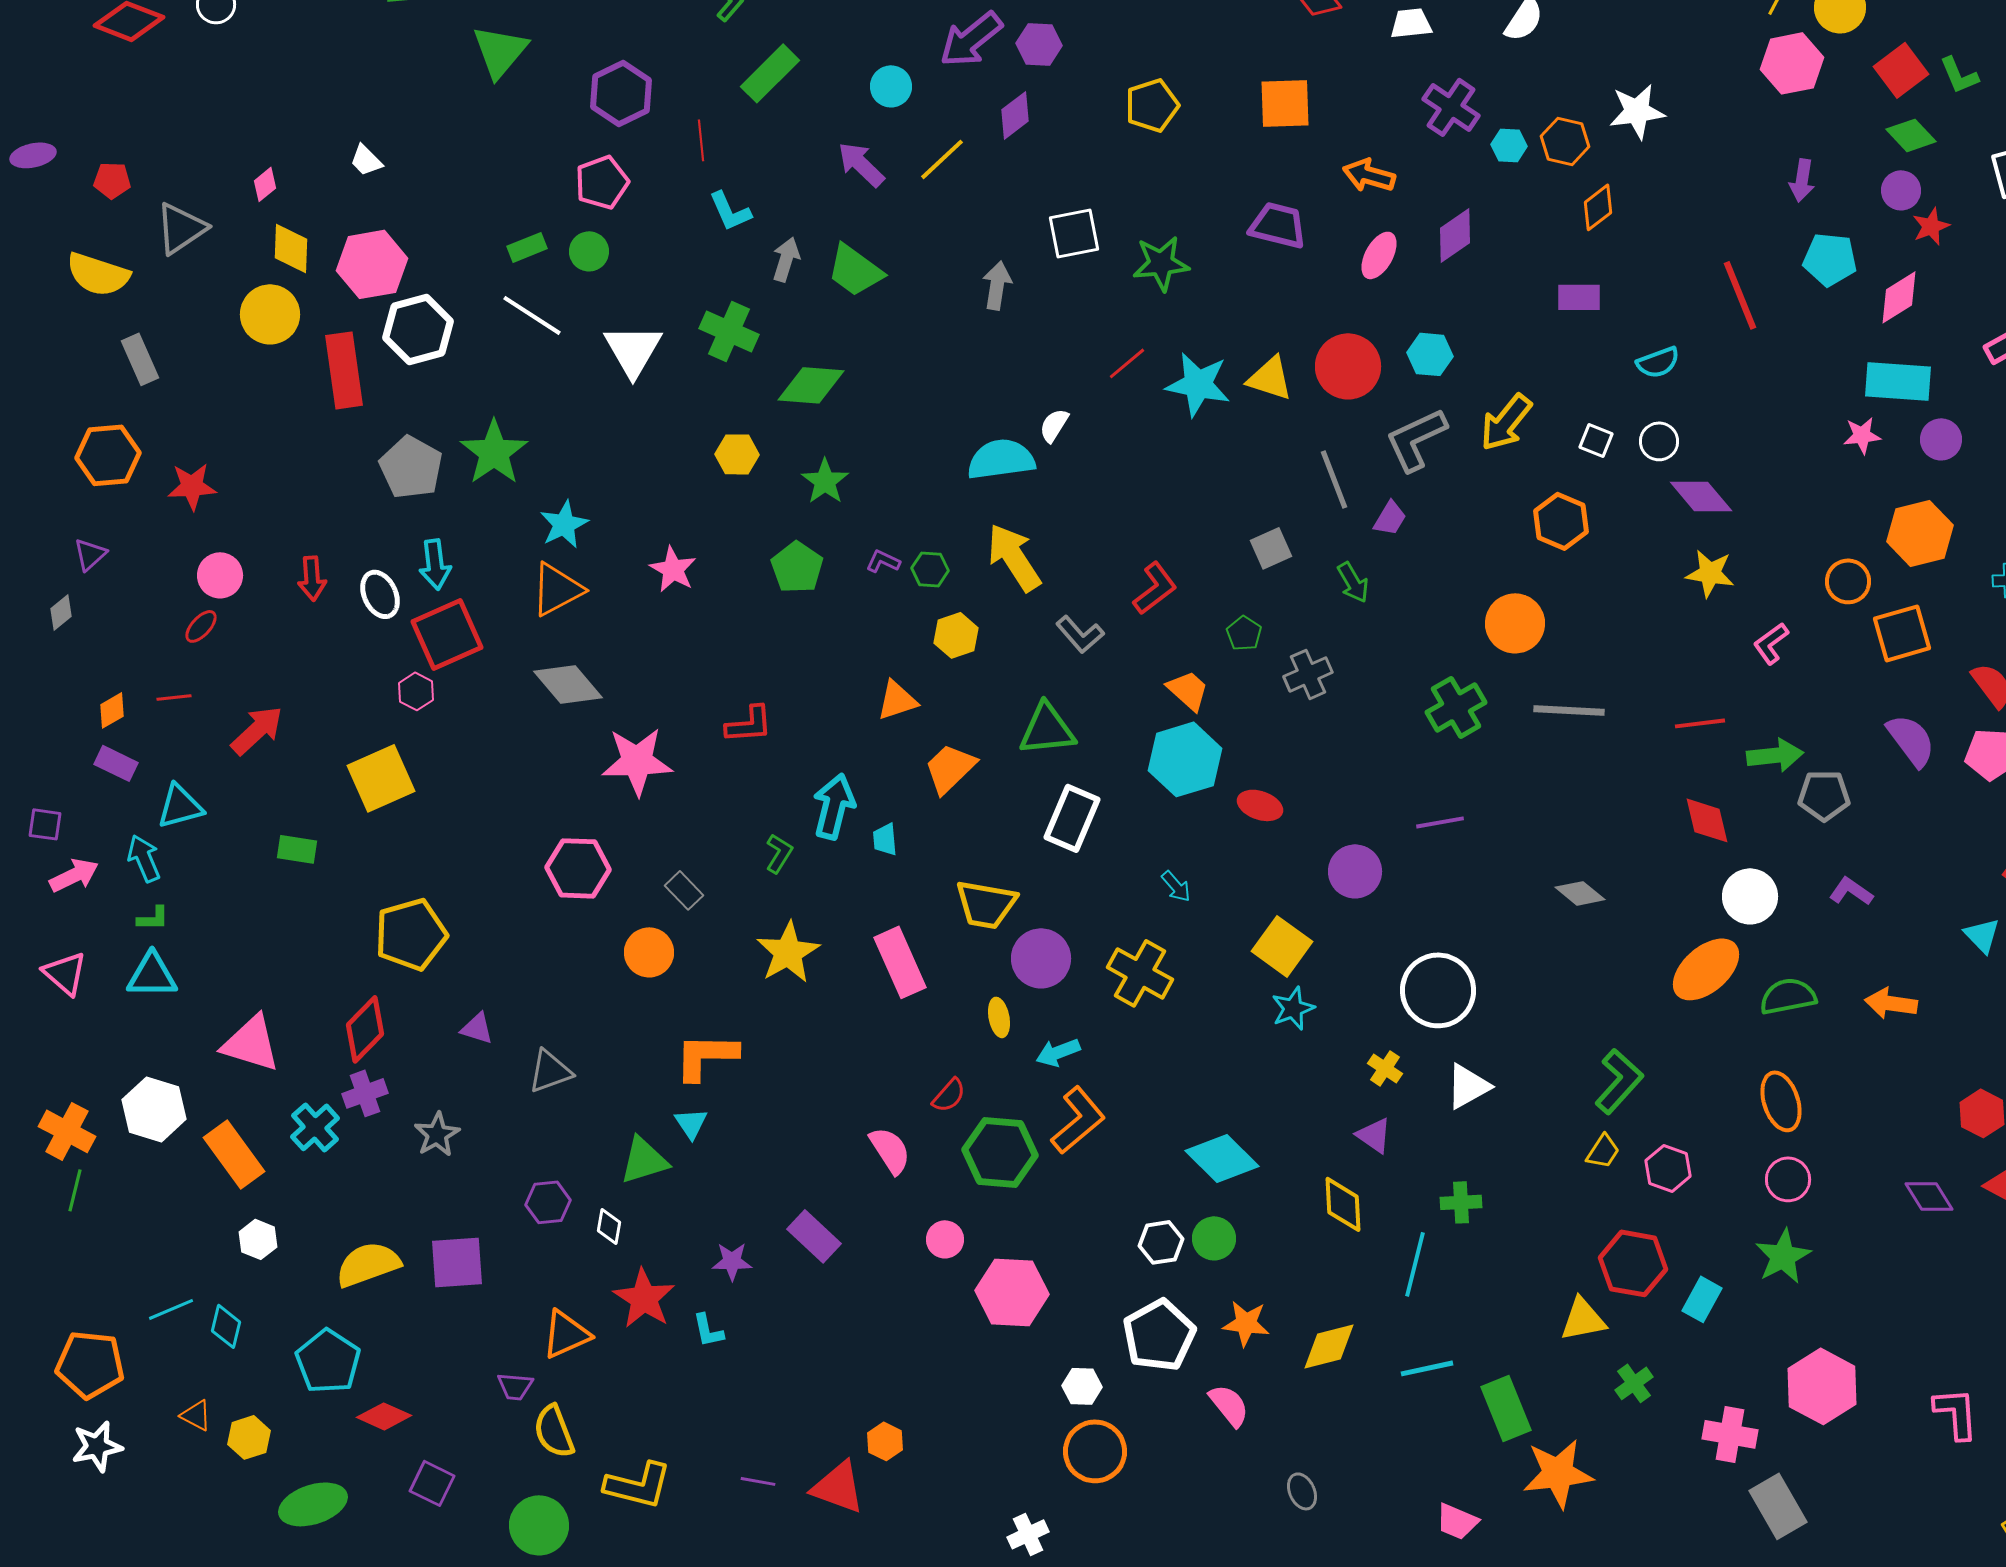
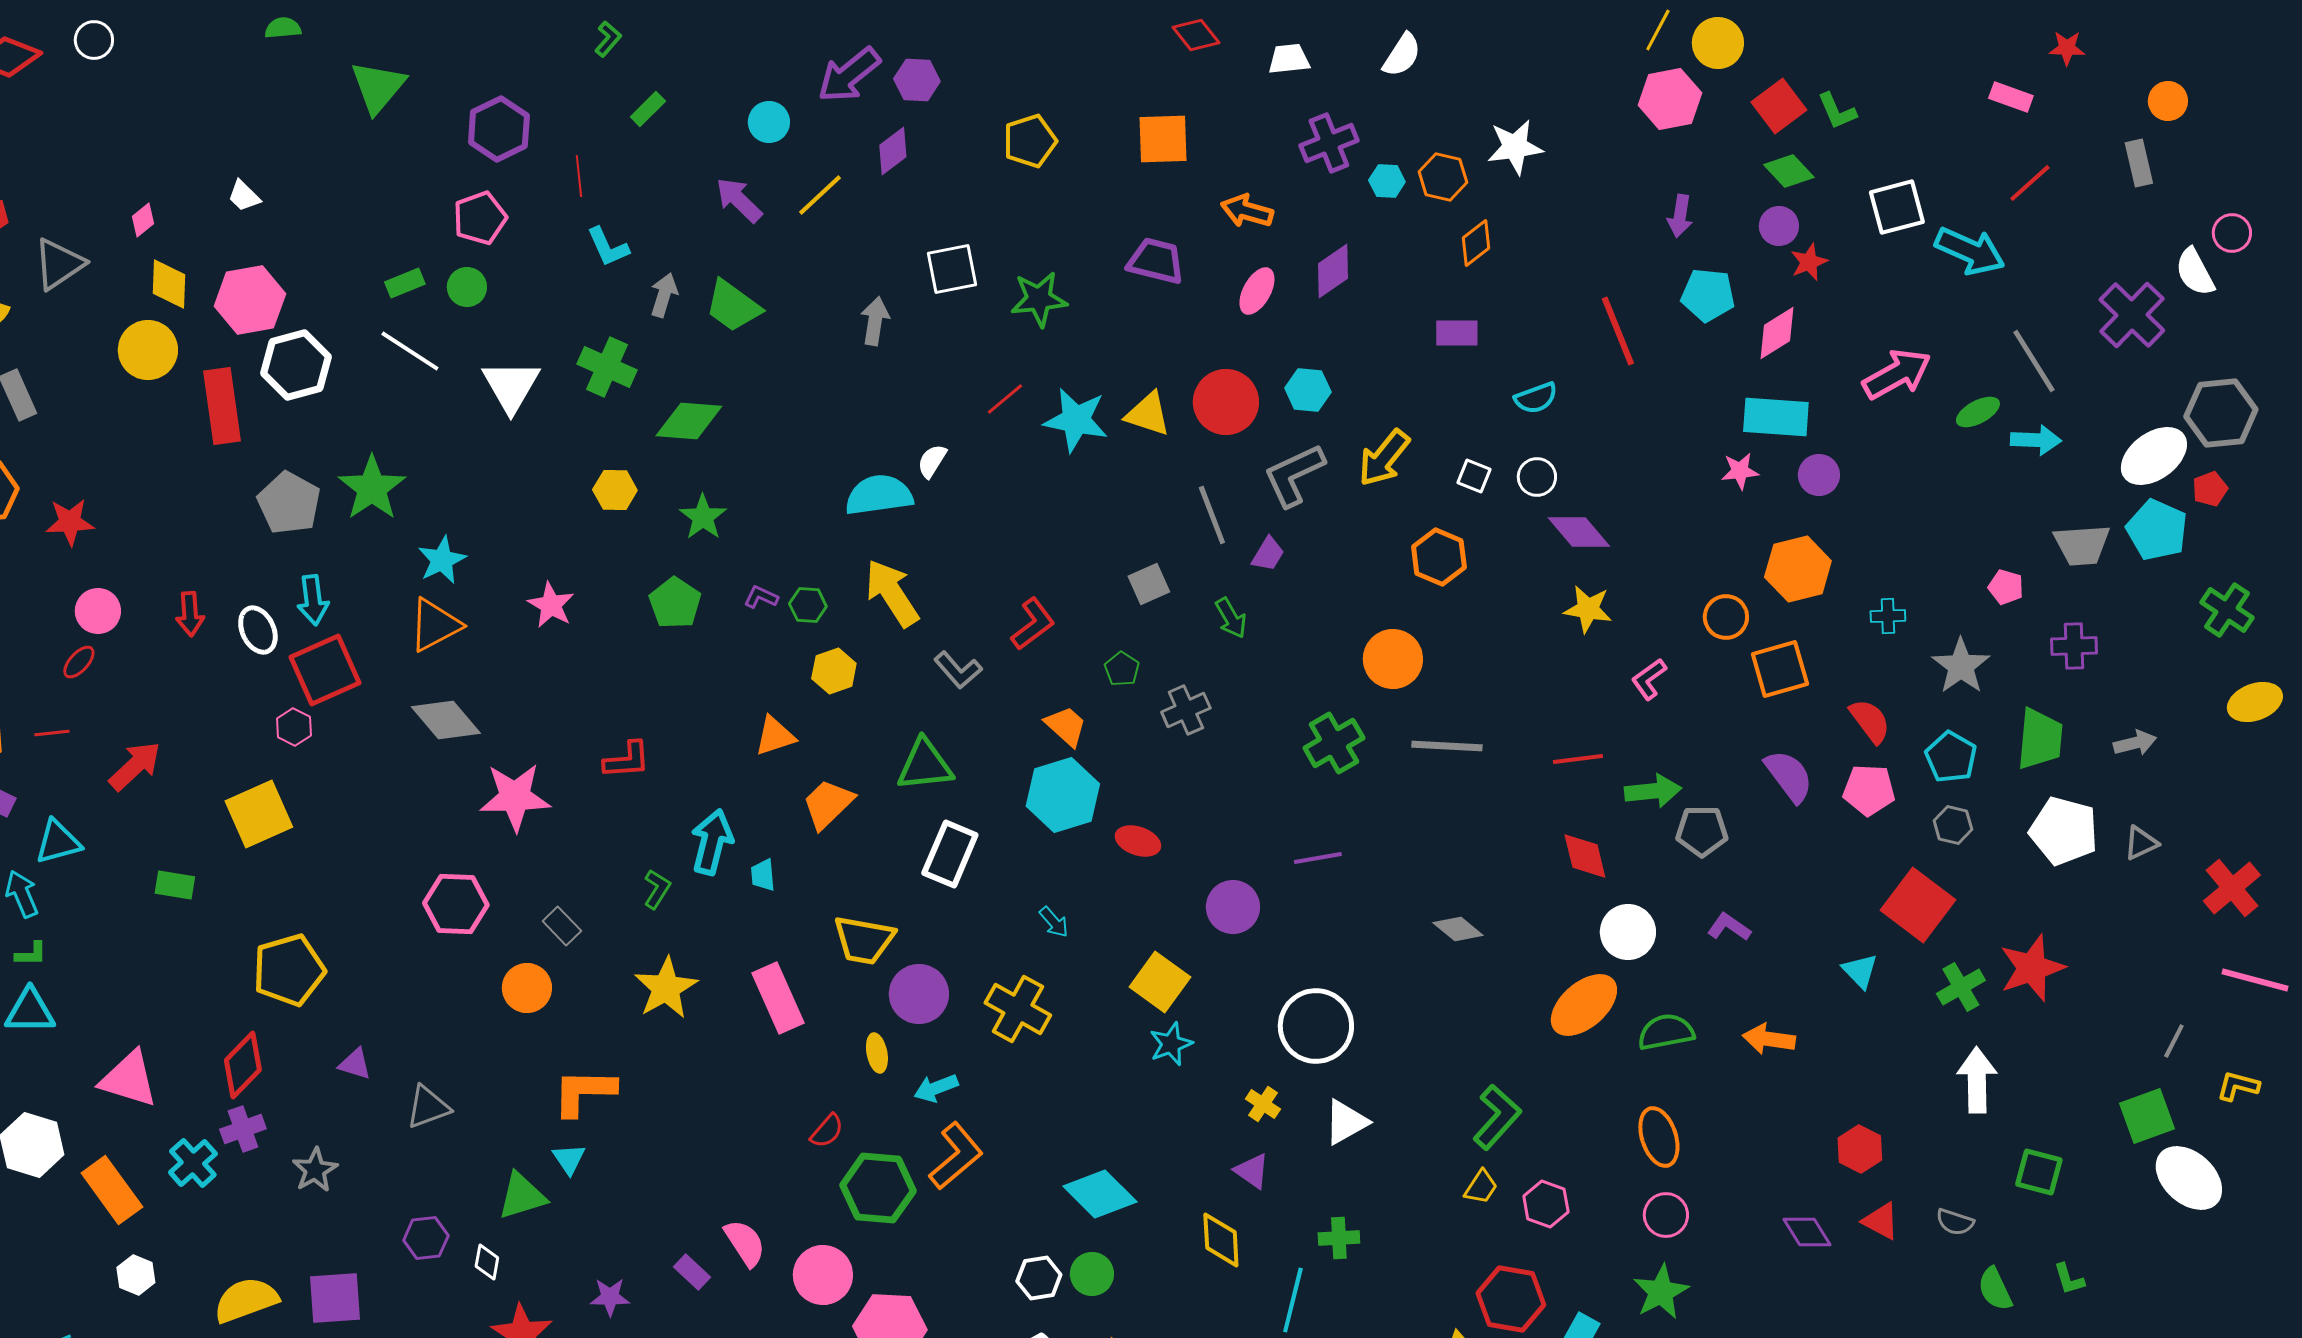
green rectangle: (770, 73) -> (648, 109), size x0.6
purple cross: (1451, 107) -> (1329, 143), turned 34
pink semicircle: (890, 1150) -> (745, 1243), moved
purple rectangle: (814, 1236) -> (692, 1272), size x0.7
pink circle: (945, 1239) -> (823, 1275), size x1.6

